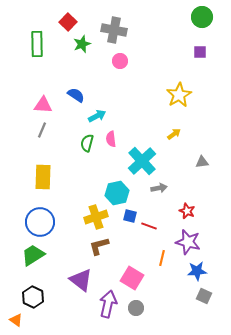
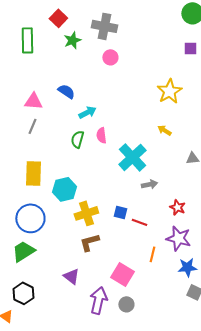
yellow arrow: (174, 134) -> (164, 130), turned -112
cyan hexagon: (117, 193) -> (64, 189), moved
purple triangle: (81, 280) -> (71, 276), size x0.7

